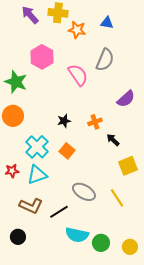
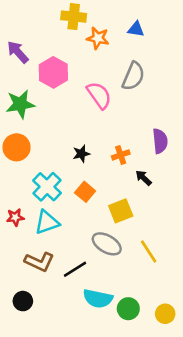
purple arrow: (30, 15) -> (18, 52), moved
green star: (16, 82) -> (20, 104), turned -30
purple semicircle: (126, 99) -> (160, 141), moved, turned -54
yellow square: (128, 166) -> (121, 211), moved

